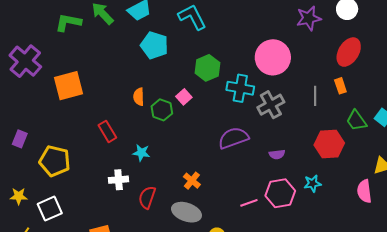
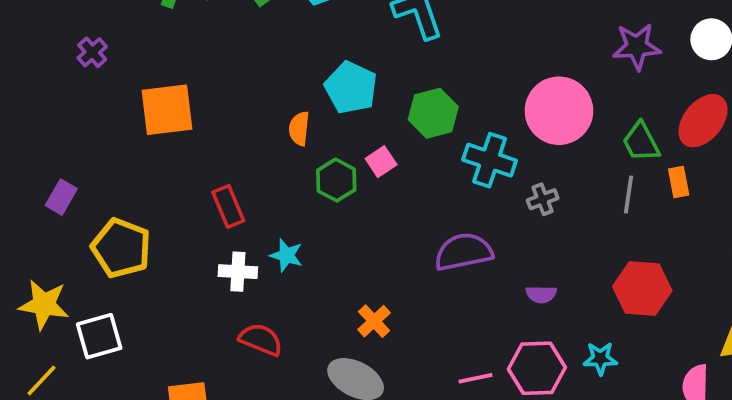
cyan pentagon: (154, 45) -> (351, 88), moved
purple cross: (25, 61) -> (92, 52), size x0.5
orange semicircle: (139, 97) -> (299, 129), moved
gray cross: (271, 105) -> (543, 199), size x0.6
green trapezoid: (356, 121) -> (641, 142), moved
white cross: (119, 180) -> (238, 272), moved
yellow star: (19, 196) -> (44, 305), size x1.5
red semicircle: (147, 197) -> (261, 340), moved, turned 85

